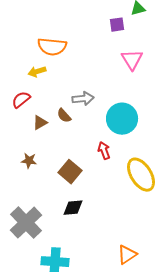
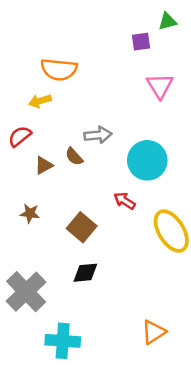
red arrow: (104, 151) -> (125, 201), turned -36

